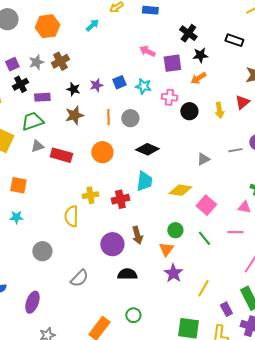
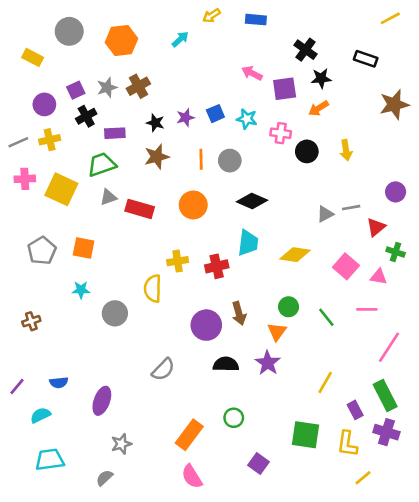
red triangle: (242, 102) -> (376, 227), moved
gray line: (235, 150) -> (351, 208), moved
pink square: (206, 205) -> (346, 266), moved
gray circle: (42, 251) -> (115, 313), moved
purple star: (173, 273) -> (268, 363), moved

